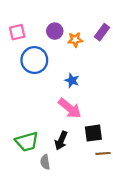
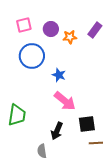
pink square: (17, 32) -> (24, 25), moved
blue star: (72, 80) -> (59, 75), moved
green trapezoid: (27, 142) -> (17, 115), moved, turned -65

